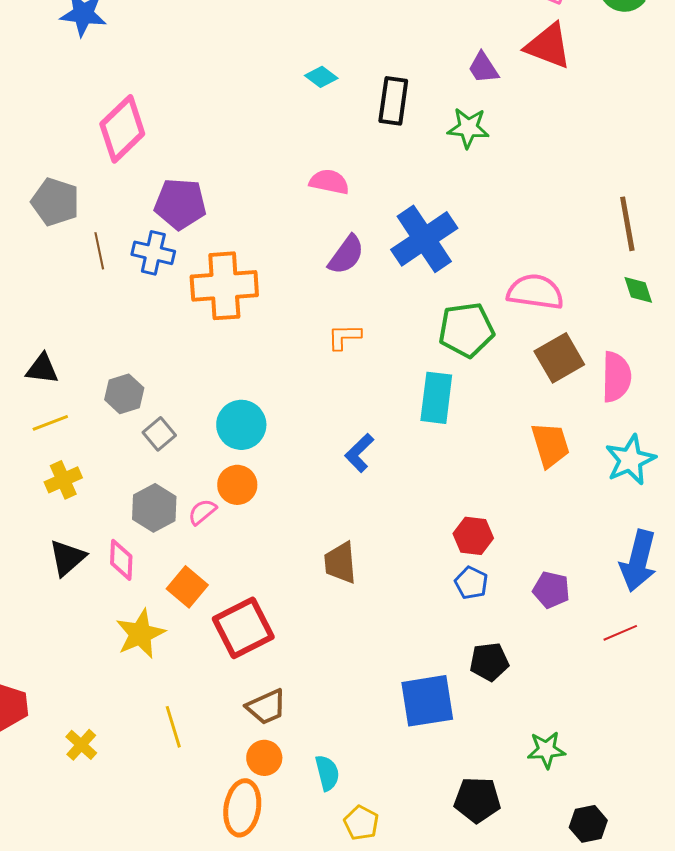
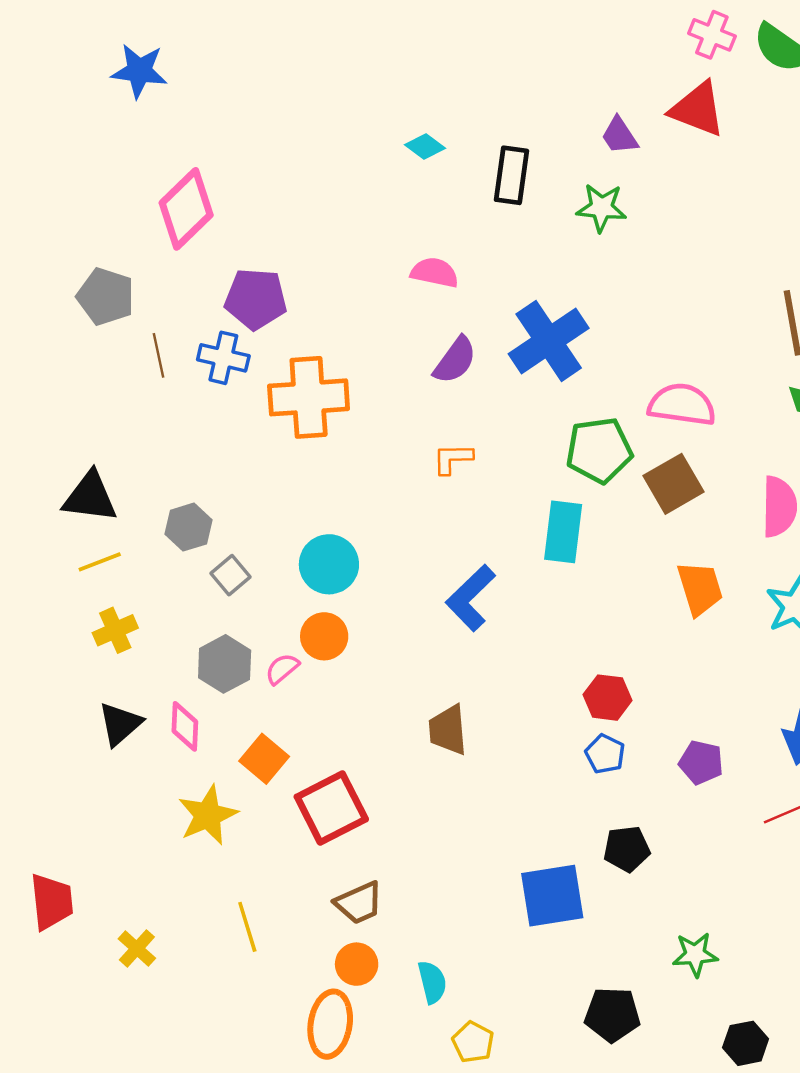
brown square: (559, 358) -> (674, 484), moved
black triangle: (42, 369) -> (90, 497), size x1.4
blue L-shape: (359, 453) -> (471, 598), size x1.4

